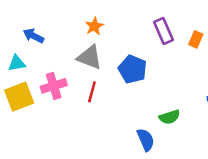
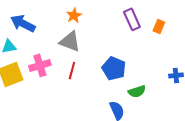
blue arrow: (33, 36) -> (23, 23), size x1.4
blue pentagon: (132, 69) -> (114, 68), moved

